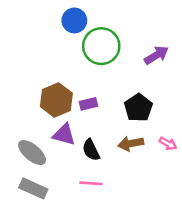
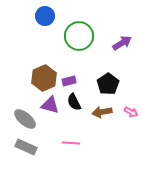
blue circle: (74, 20) -> (45, 16), moved
black semicircle: (91, 150) -> (74, 102), moved

